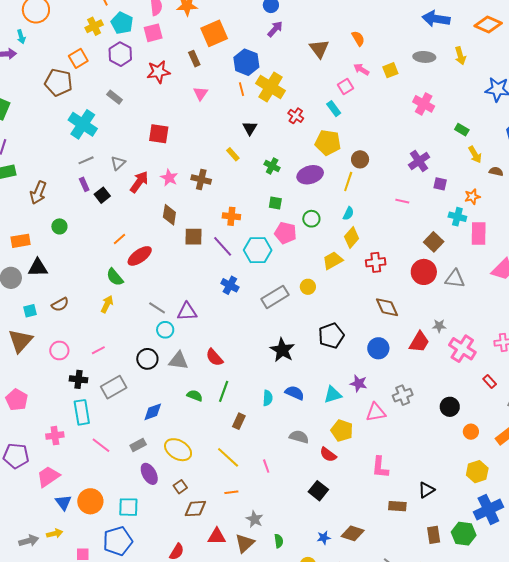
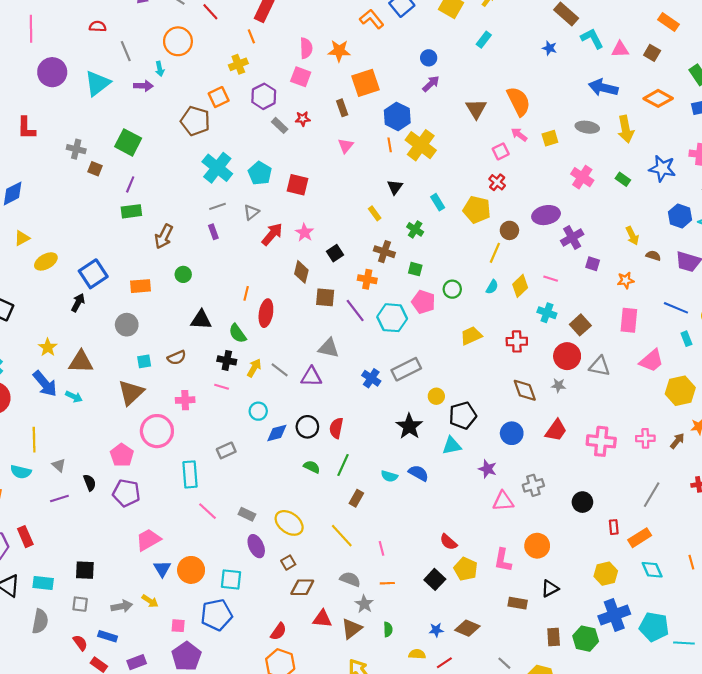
cyan pentagon: (122, 23) -> (260, 173), moved
pink square: (153, 33) -> (301, 77), turned 30
orange semicircle: (358, 38) -> (519, 101), size x1.8
yellow arrow: (460, 56) -> (626, 129), size x1.4
red star: (158, 72) -> (303, 119), size x0.6
gray rectangle: (115, 97) -> (280, 125), moved
cyan rectangle: (334, 109) -> (438, 202), moved
red cross: (296, 116) -> (497, 182), moved
green rectangle: (462, 130) -> (623, 179), moved
purple ellipse: (310, 175) -> (546, 215), moved
brown cross: (201, 179) -> (384, 252), moved
black square: (102, 195) -> (335, 253), moved
cyan cross: (457, 217) -> (547, 313), moved
yellow diamond: (352, 237) -> (520, 286), moved
orange line: (120, 239) -> (246, 293), turned -40
red ellipse: (140, 256) -> (266, 313), turned -50
black triangle: (38, 268) -> (201, 320), moved
blue cross: (230, 285) -> (371, 378), moved
yellow circle: (308, 287) -> (436, 396), moved
yellow arrow: (107, 304) -> (254, 368), moved
gray star: (439, 326) -> (558, 385), moved
cyan circle: (165, 330) -> (258, 411), moved
pink cross: (462, 349) -> (601, 441), turned -32
pink circle: (59, 350) -> (157, 431), moved, size x1.6
pink line: (98, 350) -> (222, 387), moved, turned 40
red semicircle: (214, 357) -> (336, 428), turned 48
black circle: (147, 359) -> (307, 427), moved
gray triangle: (178, 361) -> (329, 348), moved
black cross: (79, 379) -> (227, 360), moved
red rectangle: (490, 381) -> (614, 527), moved, turned 32
gray rectangle: (114, 387) -> (226, 450), size x0.7
cyan triangle: (333, 395) -> (452, 446), moved
cyan semicircle: (268, 398) -> (389, 476), turned 98
blue diamond: (153, 412) -> (277, 433), moved
yellow pentagon: (342, 431) -> (466, 569), moved
orange circle: (471, 432) -> (537, 546), moved, size x1.5
pink cross: (55, 436) -> (185, 400), moved
gray semicircle: (299, 437) -> (350, 579), moved
gray rectangle: (138, 445) -> (247, 514), turned 49
purple pentagon: (16, 456) -> (126, 493), moved
orange line: (231, 492) -> (387, 583), moved
yellow arrow: (55, 534) -> (150, 601), turned 42

